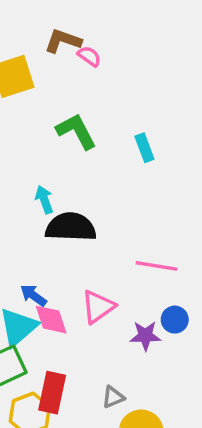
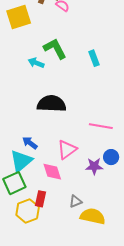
cyan arrow: (44, 200) -> (36, 63), moved, turned -49
pink diamond: (51, 320) -> (52, 172), moved
red rectangle: (52, 393) -> (41, 199), size x0.7

